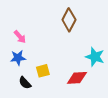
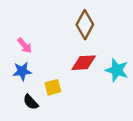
red diamond: (77, 78) -> (84, 63), moved

